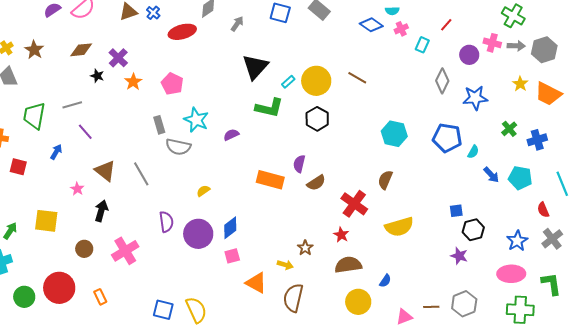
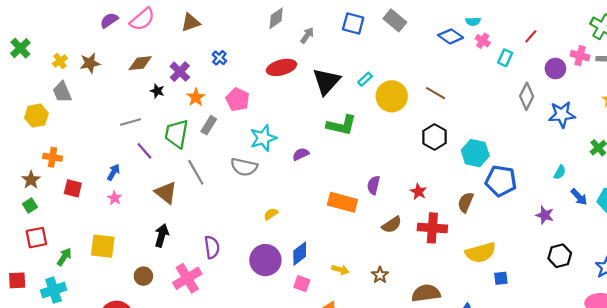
blue cross: (153, 13) -> (219, 58), moved
pink cross: (401, 29) -> (483, 41), turned -32
red ellipse: (182, 32) -> (281, 67), moved
brown star: (34, 50) -> (90, 63), turned 30
cyan rectangle: (288, 82) -> (365, 79), moved
green trapezoid: (34, 116) -> (177, 134), moved
black hexagon: (317, 119) -> (435, 137), moved
cyan star: (196, 120) -> (263, 138), turned 30
gray rectangle: (159, 125) -> (209, 125), moved, turned 48
blue pentagon: (447, 138) -> (501, 181), moved
gray line: (141, 174) -> (196, 172), moved
brown semicircle: (316, 183) -> (392, 225), moved
pink star: (77, 189) -> (115, 198), moved
red cross: (354, 204) -> (432, 228), turned -32
blue square: (456, 211) -> (501, 278), moved
purple semicircle: (166, 222) -> (212, 247), moved
red star: (341, 235) -> (418, 192), moved
pink square: (232, 256) -> (302, 284), turned 35
purple star: (459, 256) -> (545, 215), moved
yellow arrow: (285, 265) -> (340, 270), moved

